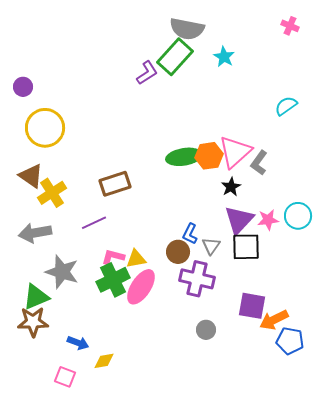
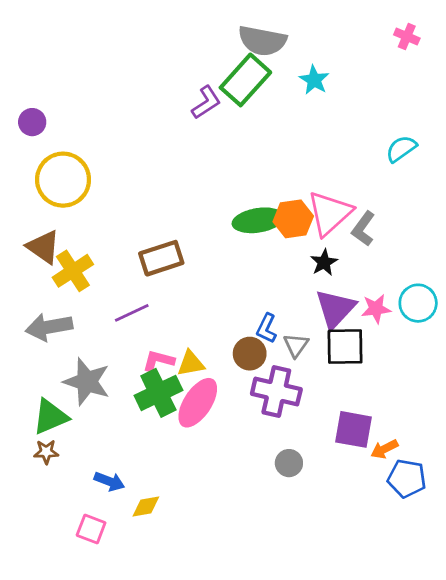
orange arrow: (274, 320) -> (384, 449), size x0.7
brown star: (33, 322) -> (46, 452), size x0.6

